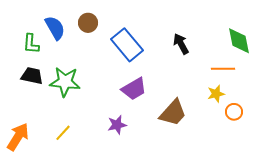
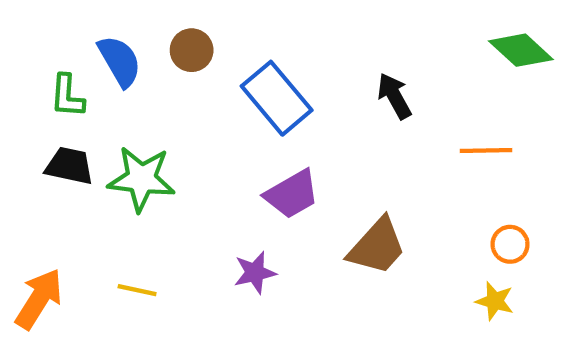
green diamond: (239, 41) -> (521, 50), moved, turned -36
yellow star: (216, 94) -> (495, 301), moved, turned 30
yellow line: (63, 133) -> (137, 290), turned 60

